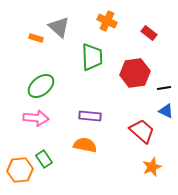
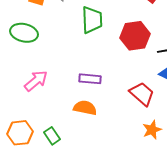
green ellipse: (41, 86) -> (24, 33), moved, turned 52
pink arrow: (36, 118) -> (36, 81), turned -45
green rectangle: (44, 159) -> (52, 136), moved

